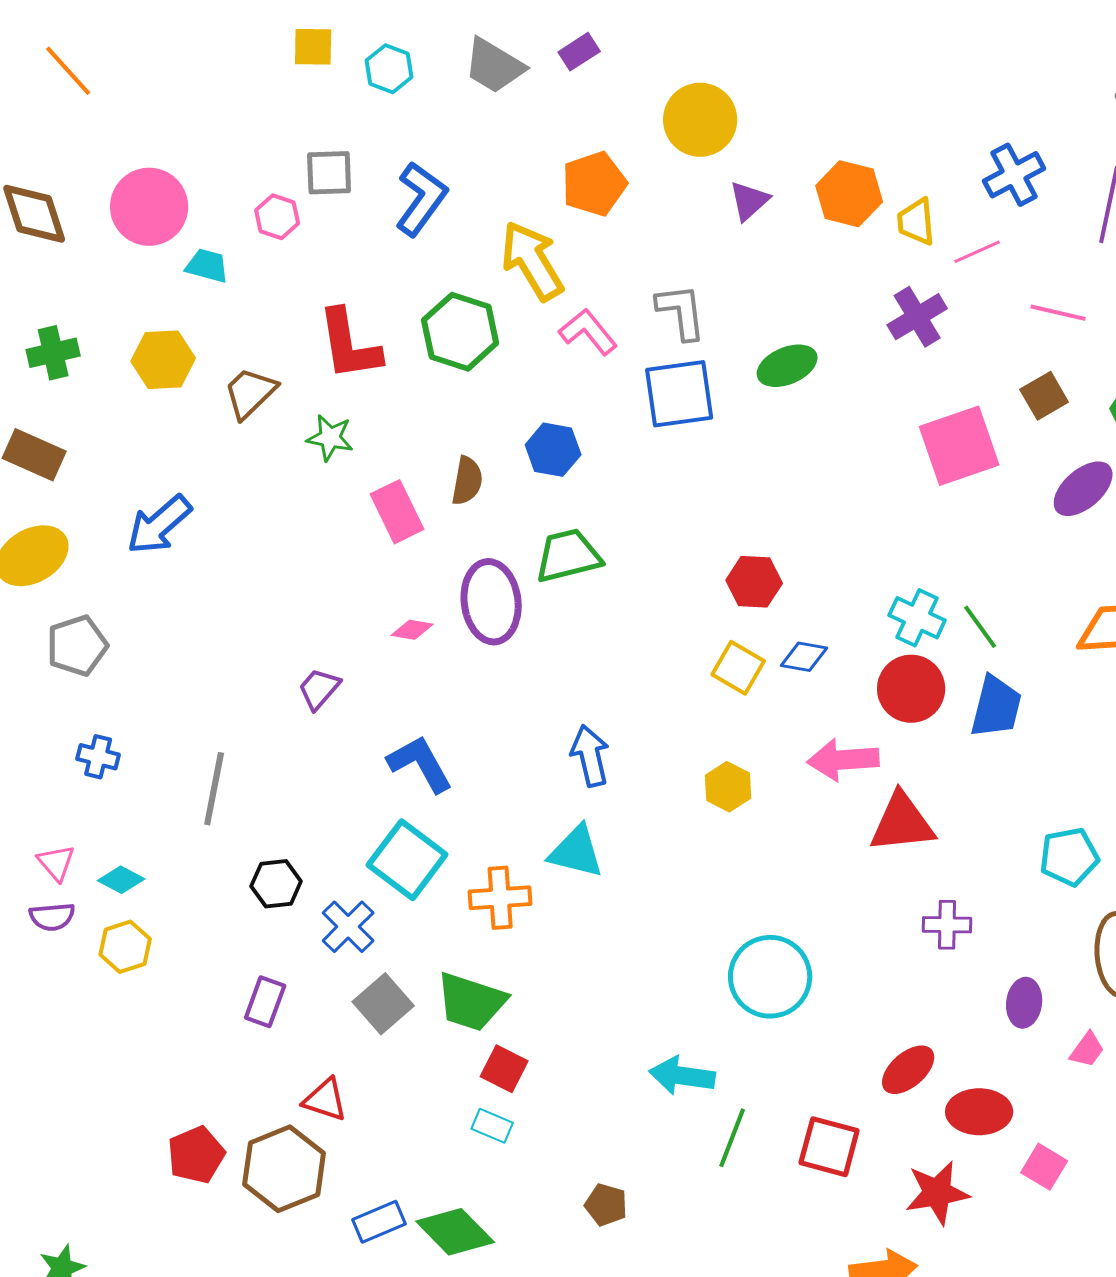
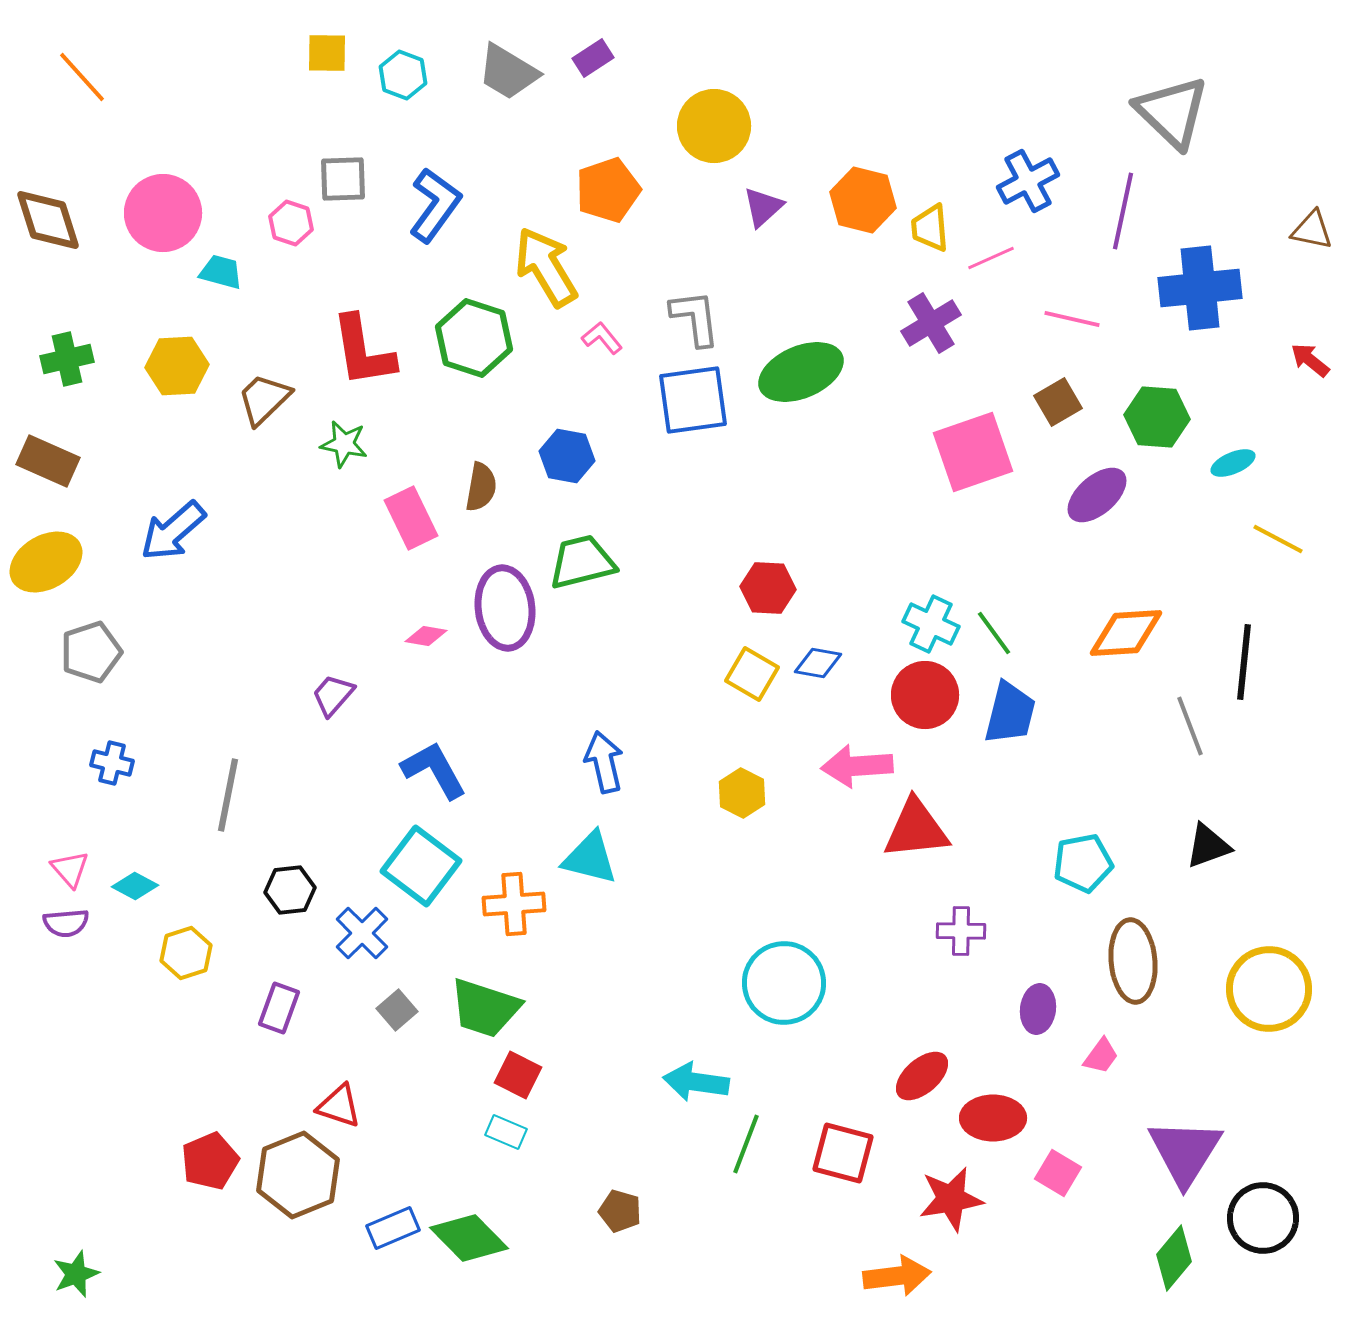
pink L-shape: (588, 332) -> (602, 338), size x0.7
green ellipse: (787, 366) -> (801, 372), size x1.4
yellow hexagon: (125, 947) -> (186, 953), moved
gray square: (383, 1004) -> (397, 1010), size x0.7

